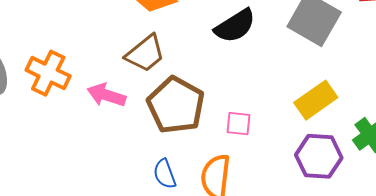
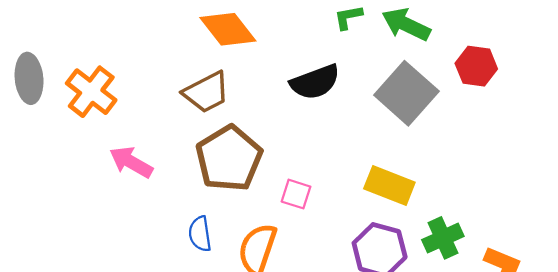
pink arrow: (106, 95) -> (131, 162), moved
yellow rectangle: (316, 100) -> (389, 185), turned 45

